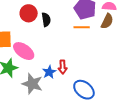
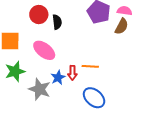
orange line: (82, 27) -> (90, 66), moved
pink ellipse: (24, 51) -> (44, 50), moved

